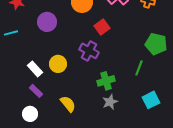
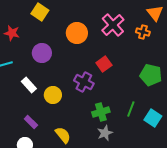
red square: (102, 27) -> (104, 64), moved
green line: (139, 68) -> (131, 109), moved
white rectangle: (35, 69) -> (29, 85), moved
cyan square: (151, 100) -> (153, 118), moved, turned -30

